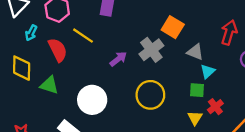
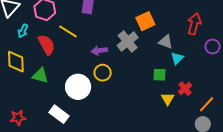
orange square: (173, 27) -> (145, 21), turned 36
purple arrow: (118, 59) -> (99, 51), turned -147
green square: (197, 90) -> (160, 75), moved
yellow circle: (150, 95) -> (103, 73), moved, size x0.7

